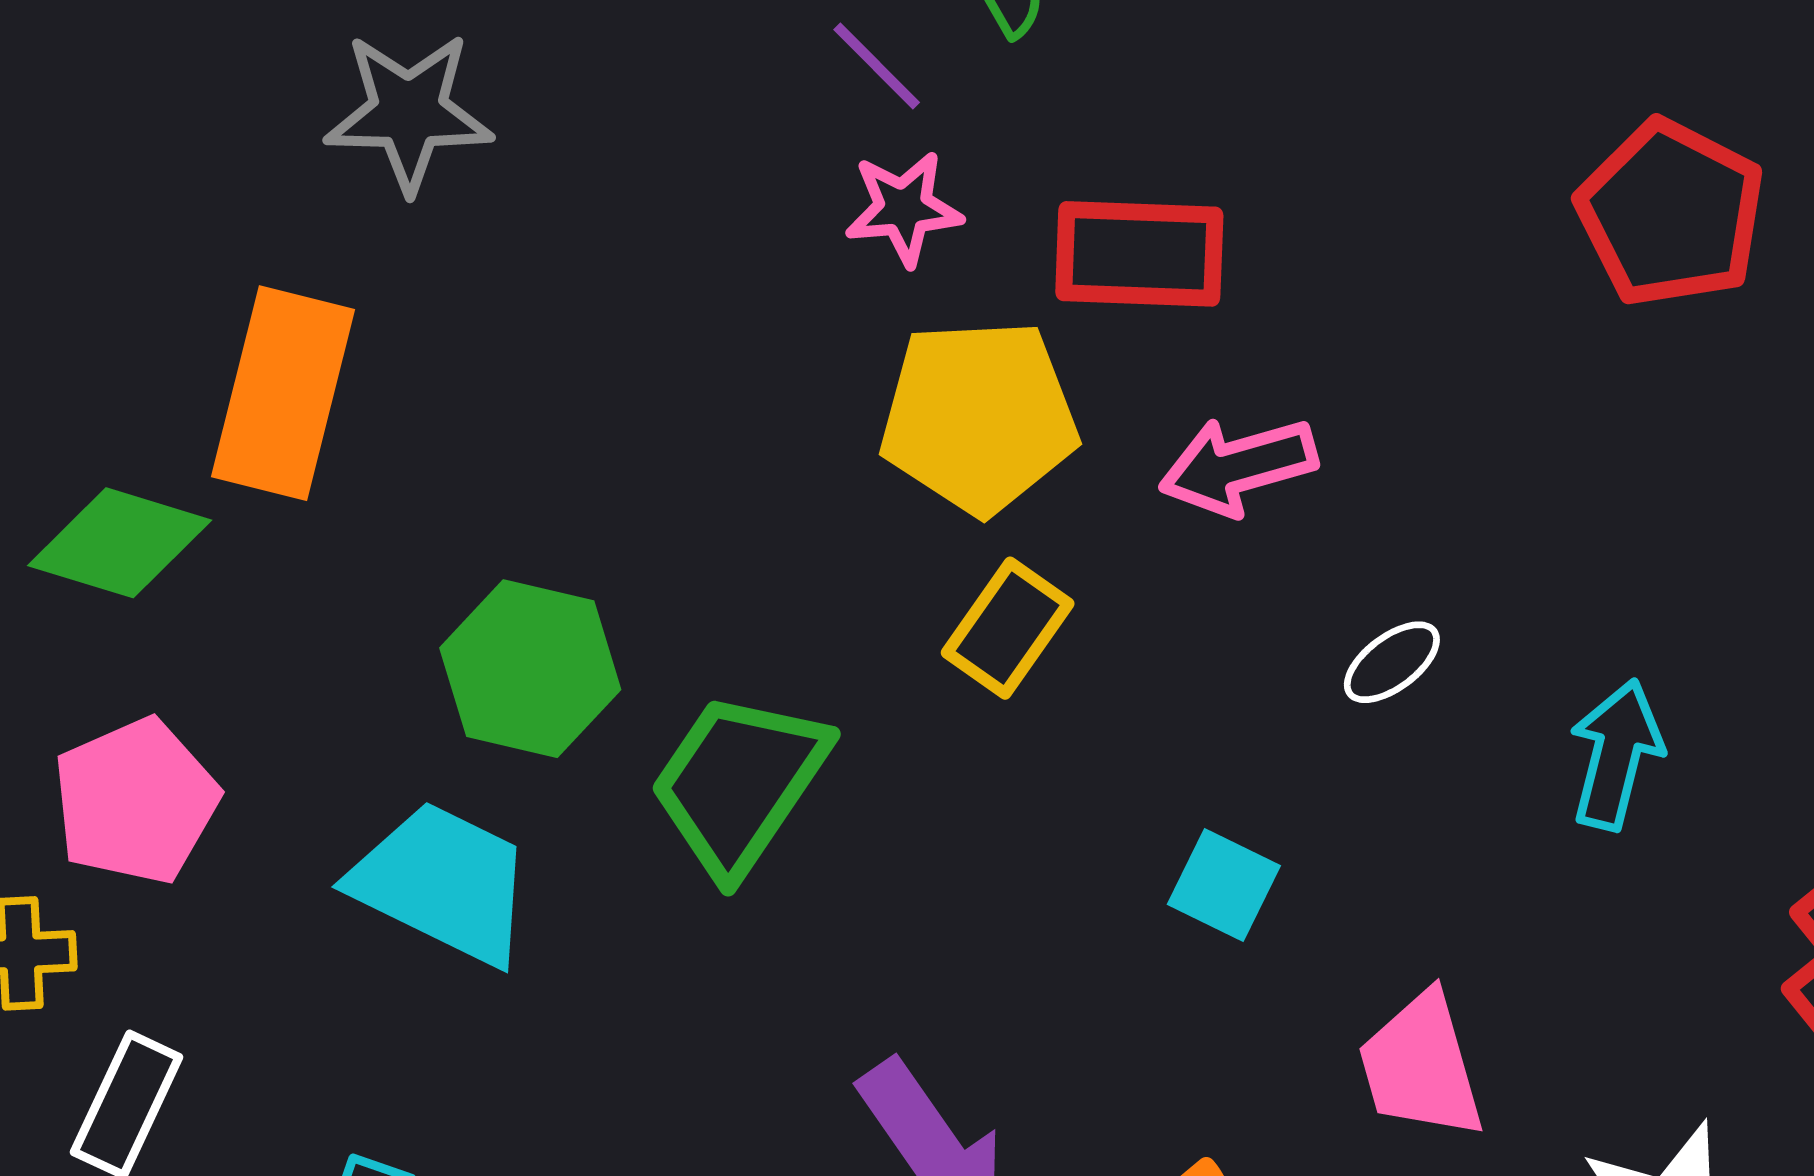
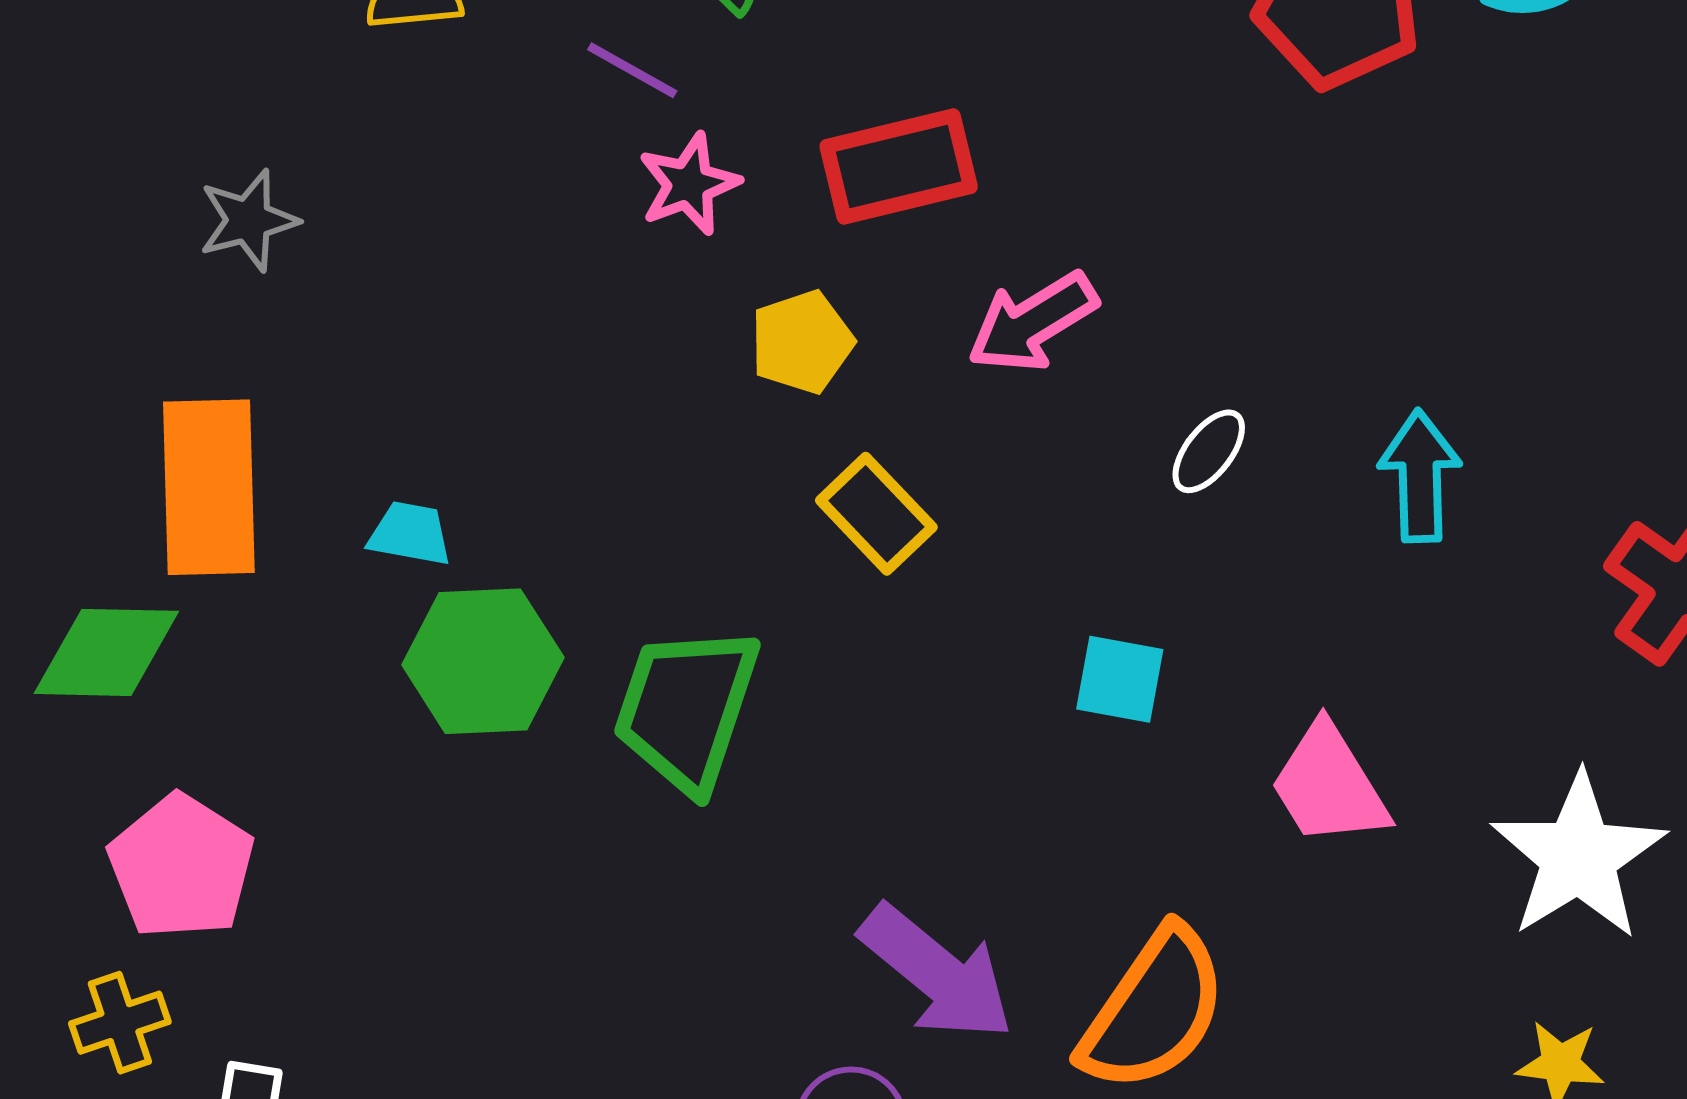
gray star: (409, 112) -> (248, 220), size x0.7
yellow pentagon: (979, 417) -> (802, 342), size x0.6
yellow rectangle: (1008, 628) -> (876, 514), turned -63
cyan trapezoid: (443, 883) -> (410, 534), moved, size x0.5

